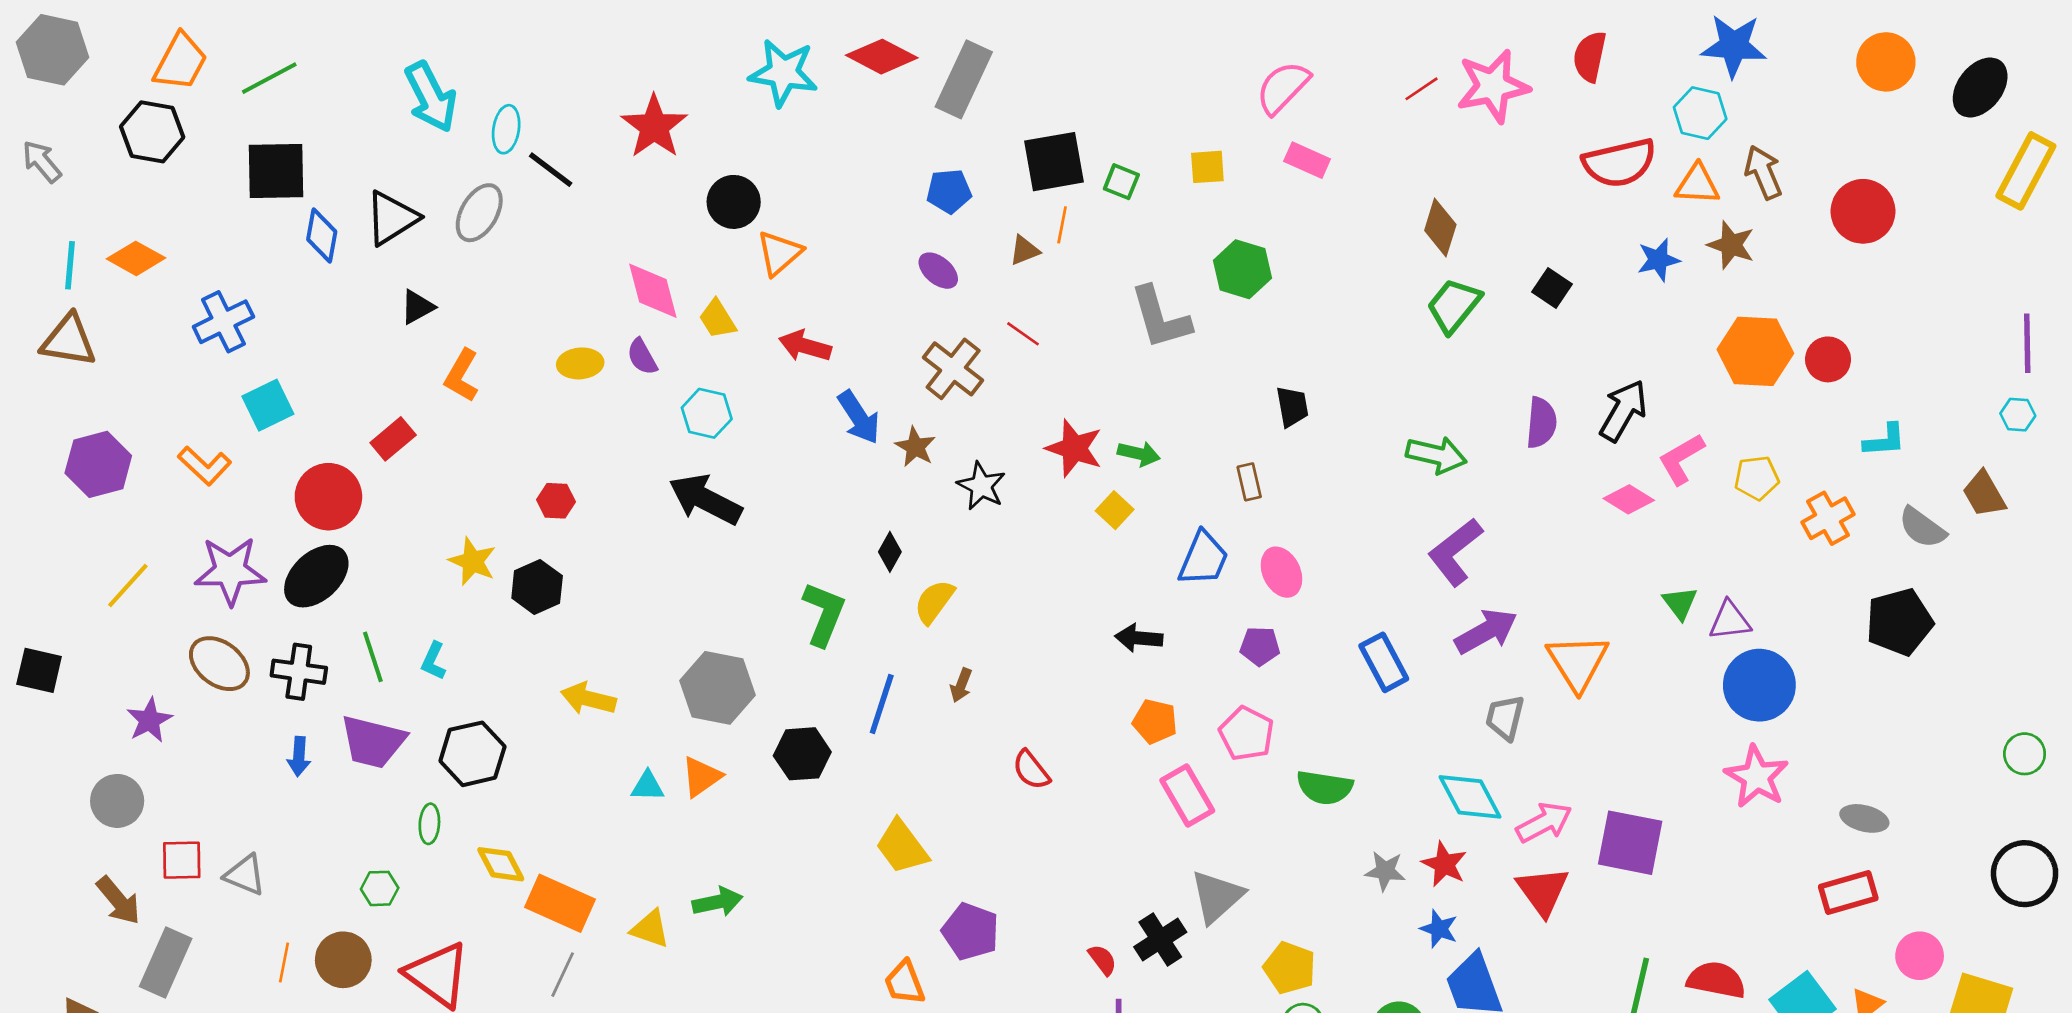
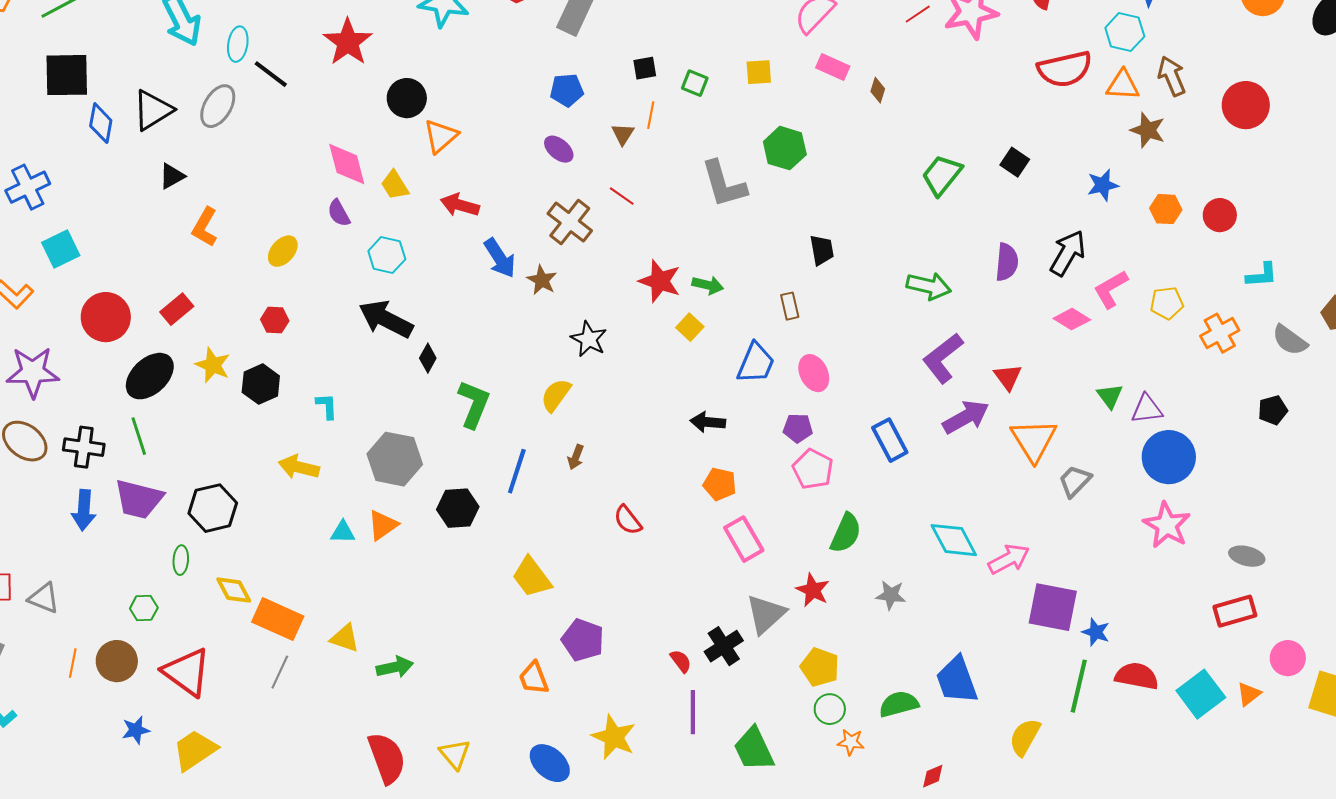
black square: (1054, 162) -> (645, 68), size x0.5
brown diamond: (1440, 227) -> (878, 90), moved, size x0.6
brown triangle: (1024, 250) -> (623, 134), turned -35
blue star: (1658, 260) -> (1103, 185), moved
orange hexagon: (1755, 351) -> (1166, 209), size x0.6
yellow ellipse: (580, 363) -> (283, 251), moved, turned -44
red rectangle: (393, 439) -> (177, 309), moved
black star: (981, 486) -> (589, 339), moved
black diamond: (890, 552) -> (428, 358), moved
black ellipse: (316, 576) -> (150, 376), moved
black pentagon: (1899, 622) -> (1273, 410), size x0.6
cyan L-shape: (433, 661) -> (327, 406), moved, turned 152
gray trapezoid: (1505, 717) -> (1075, 481), moved, turned 30
pink pentagon: (1246, 734) -> (813, 469), moved
blue arrow: (299, 757) -> (84, 510), size x1.4
green semicircle: (1325, 787) -> (846, 533), turned -75
purple square: (1630, 843) -> (1053, 607), moved
red star: (1444, 864) -> (813, 590), moved
red triangle: (1543, 891) -> (1008, 377), moved, size x0.7
green arrow: (717, 902) -> (395, 667), moved
blue star: (1439, 929) -> (1096, 632), moved

